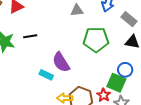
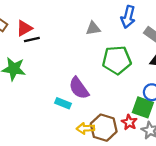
black line: (30, 36) -> (32, 40), moved

